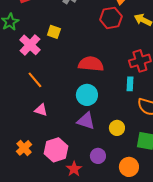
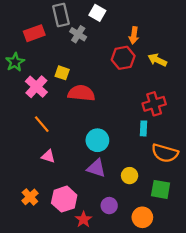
red semicircle: (91, 64) -> (81, 93), moved

